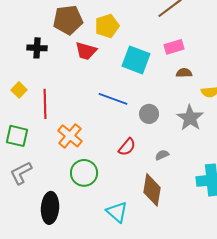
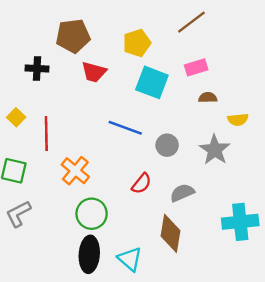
yellow pentagon: (107, 26) -> (137, 43), moved
gray semicircle: (162, 155) -> (182, 193), size x1.5
black ellipse: (50, 208) -> (89, 254), moved

